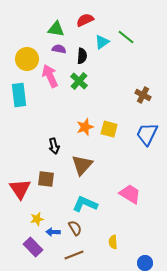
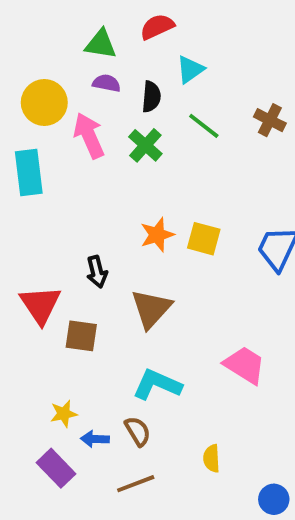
green line: (126, 37) -> (204, 126), moved
brown cross: (143, 95) -> (270, 120), moved
red triangle: (20, 189) -> (40, 305), moved

